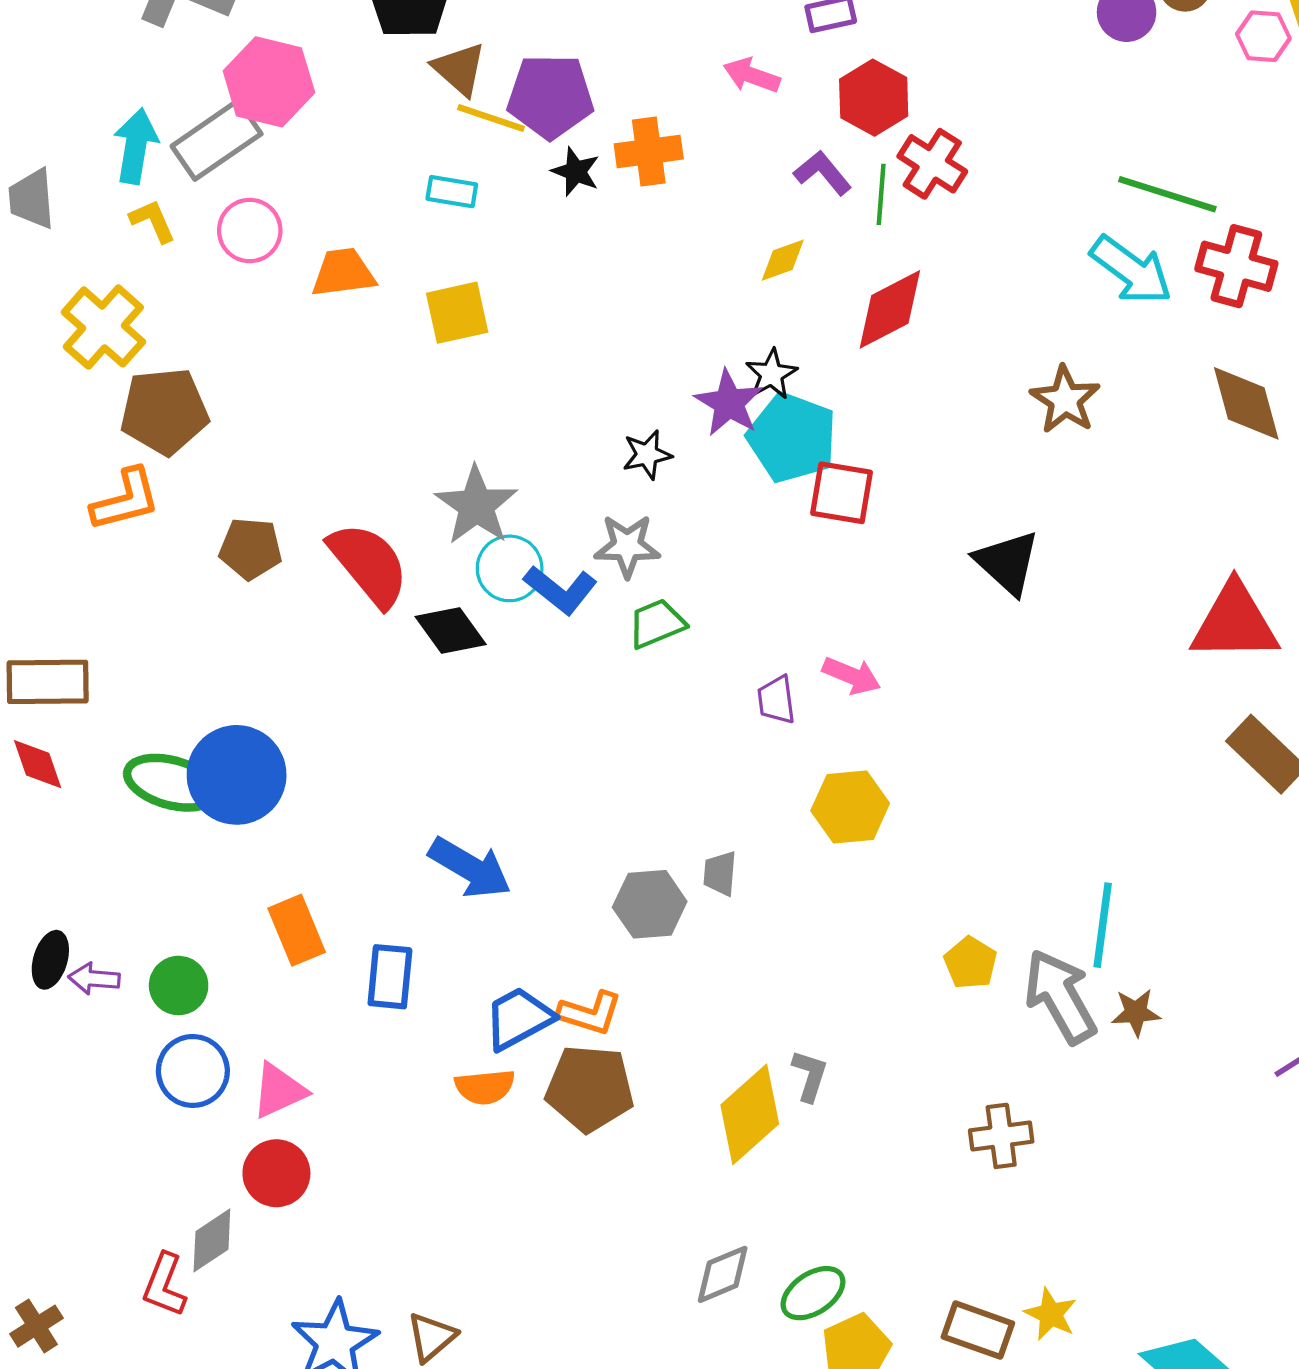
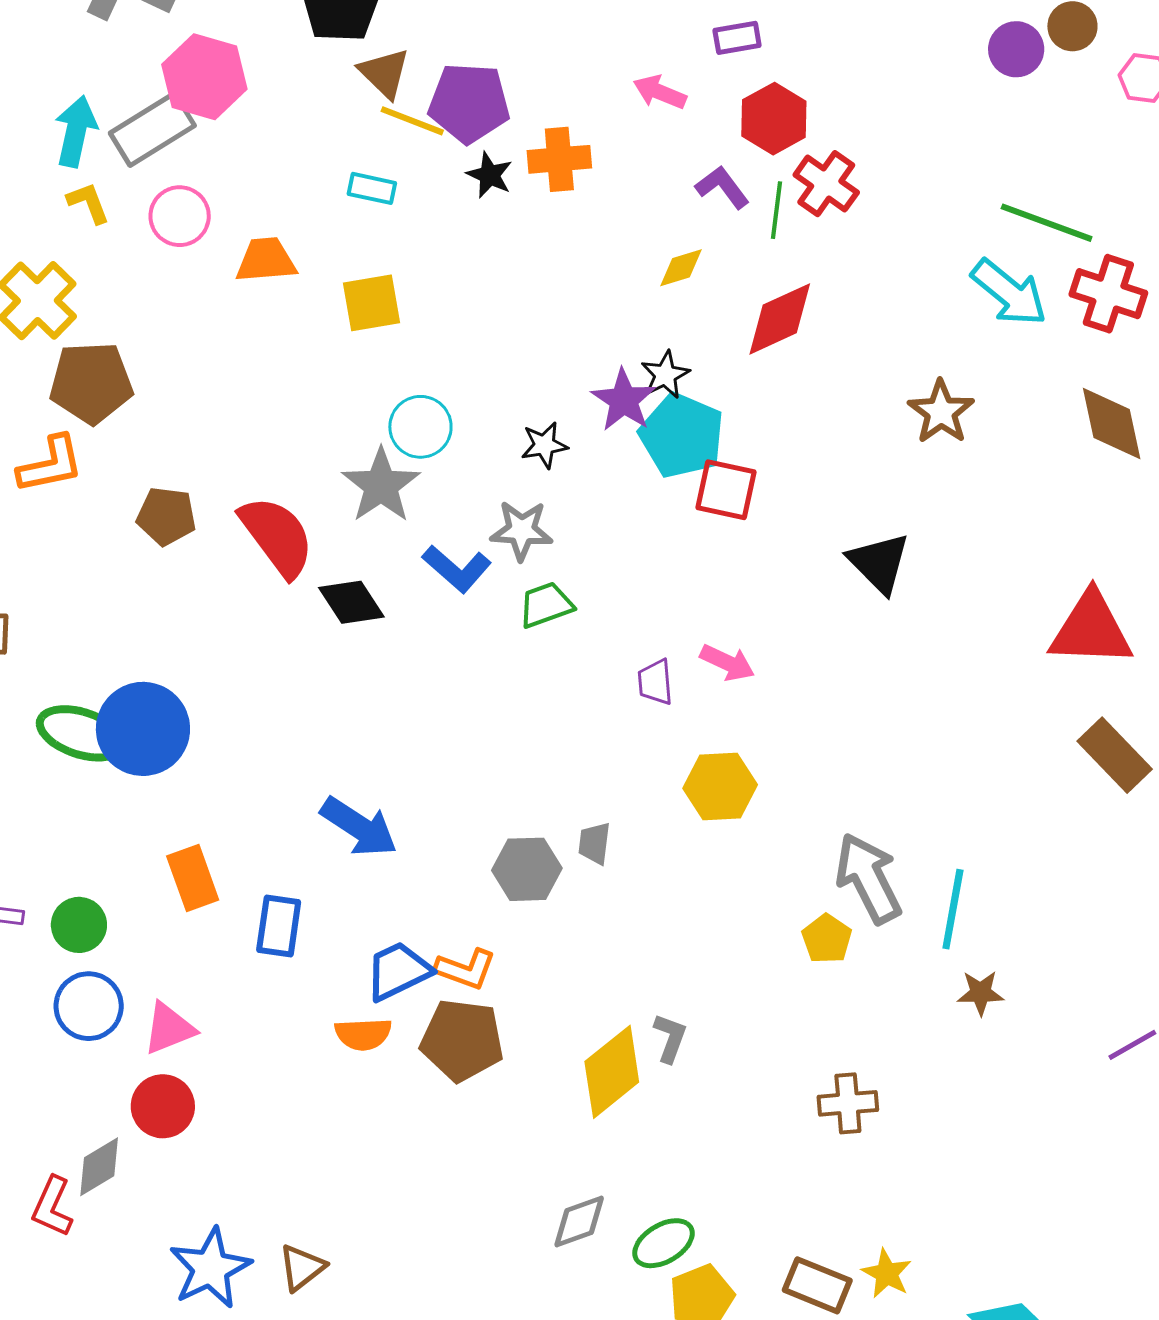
cyan circle: (510, 568) -> (420, 427), moved
gray arrow: (1060, 996) -> (868, 878), moved

